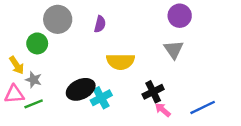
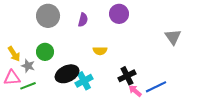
purple circle: (180, 16) -> (119, 14), moved
green circle: (37, 43) -> (45, 52), moved
gray triangle: (174, 50) -> (173, 37), moved
yellow semicircle: (120, 62) -> (100, 51), size x0.6
blue line: (203, 107) -> (156, 87), moved

